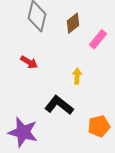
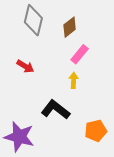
pink rectangle: (98, 39) -> (80, 54), moved

